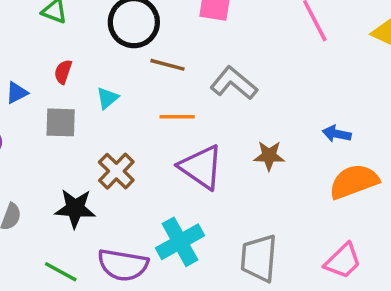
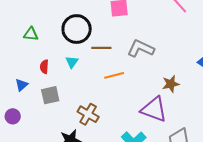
cyan triangle: (107, 98) -> (72, 62), moved
purple triangle: (201, 167) -> (154, 109), moved

